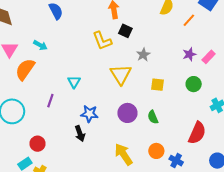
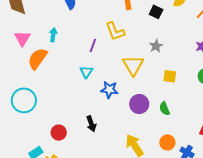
black square: (125, 31) -> (156, 12), moved
cyan arrow: (40, 45) -> (53, 35), turned -112
purple line: (50, 101) -> (93, 45), moved
blue star: (89, 114) -> (109, 90), moved
red circle: (38, 144) -> (59, 133), moved

